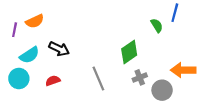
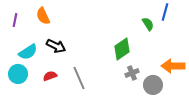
orange semicircle: (35, 21) -> (43, 16), moved, turned 90
purple line: (15, 30) -> (15, 20), moved
gray line: (98, 78) -> (79, 78), moved

